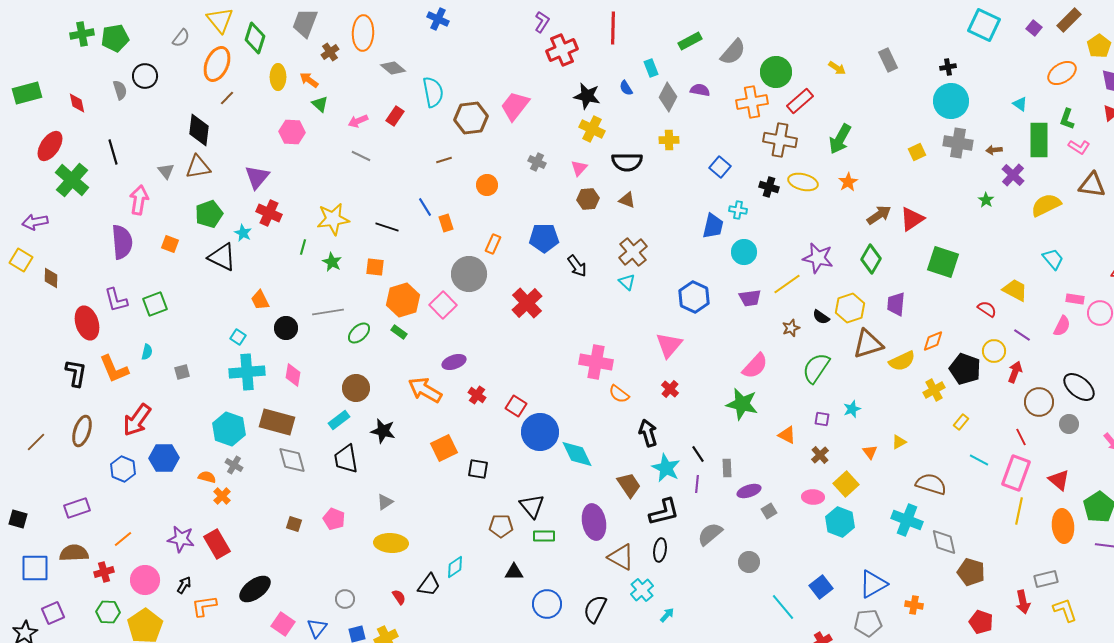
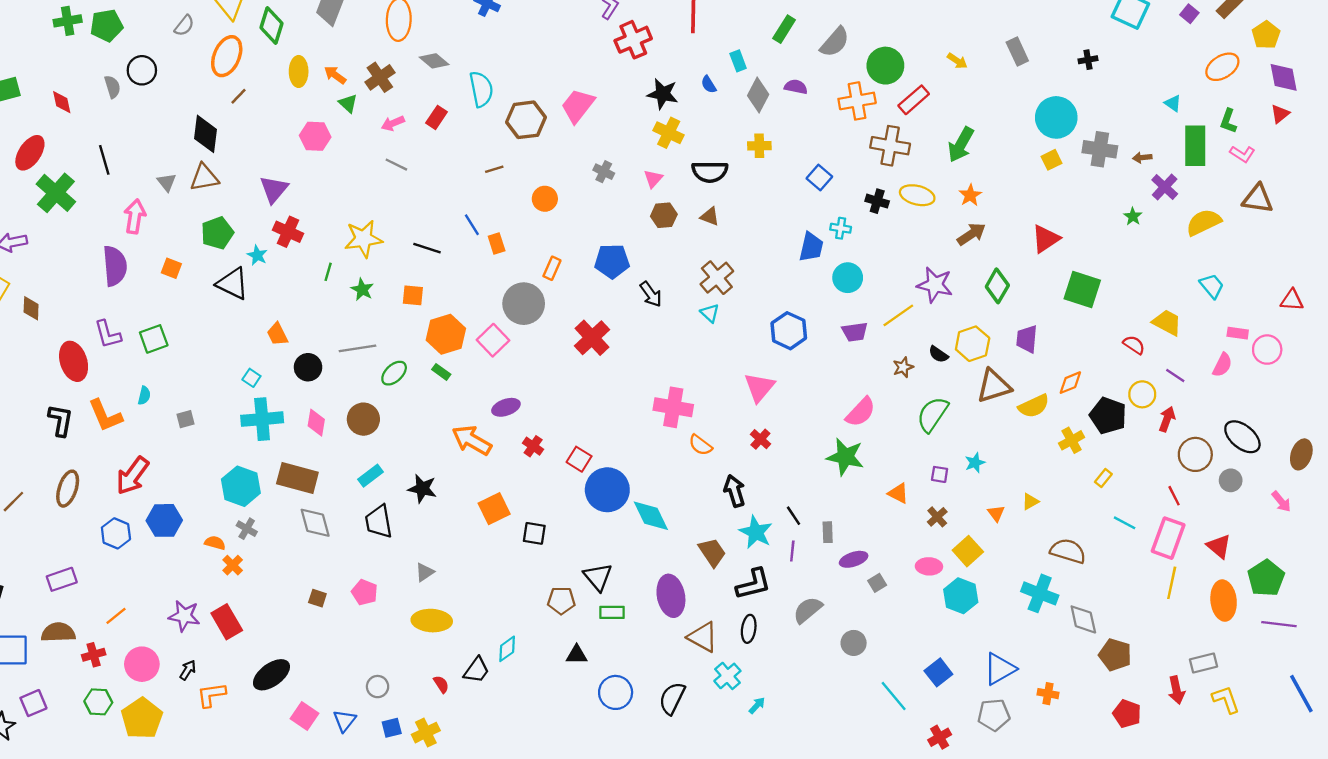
green rectangle: (690, 41) -> (784, 29), turned -30
brown cross: (330, 52) -> (380, 77), moved, size x1.4
cyan circle: (951, 101) -> (1056, 117), moved
brown arrow: (879, 215) -> (971, 234), moved
brown circle: (356, 388) -> (363, 419), moved

